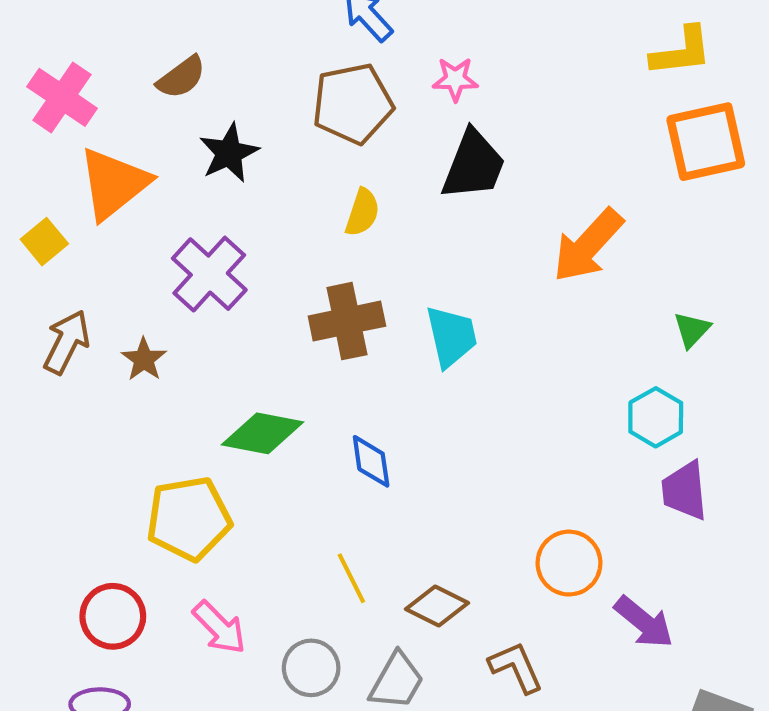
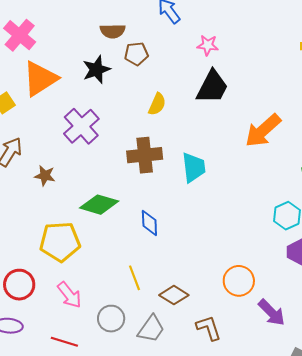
brown semicircle: (181, 77) -> (113, 31), moved, turned 30
brown pentagon: (353, 104) -> (136, 54), moved, size x0.6
brown star: (144, 359) -> (45, 176), moved, turned -30

